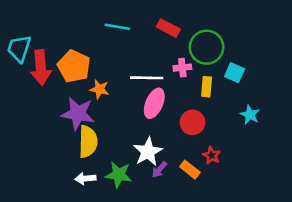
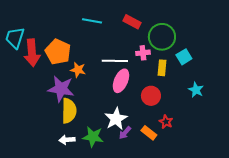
cyan square: (235, 73) -> (184, 57), turned 35

